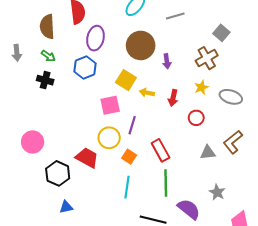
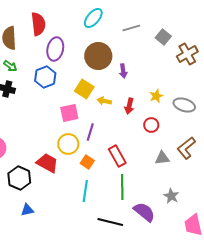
gray square: (221, 33) -> (163, 37), moved
brown cross: (207, 58) -> (187, 54), moved

